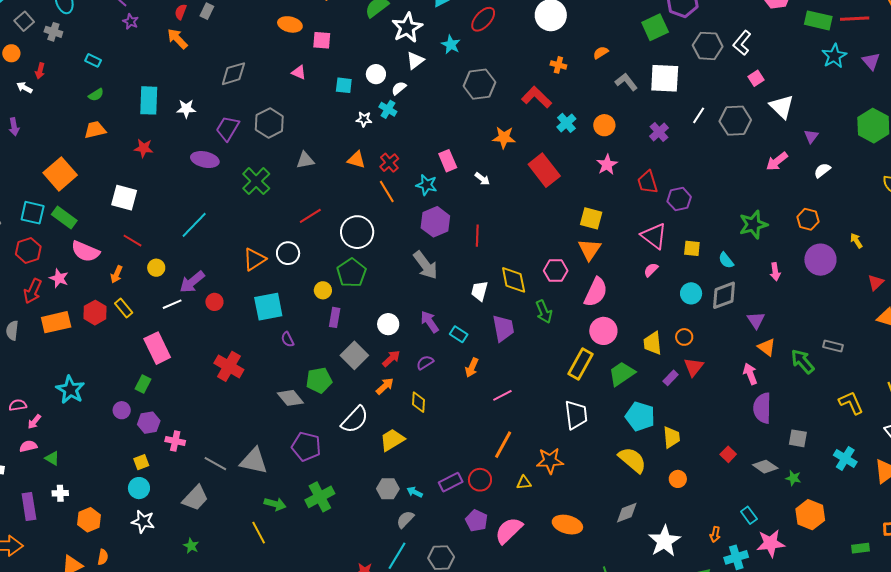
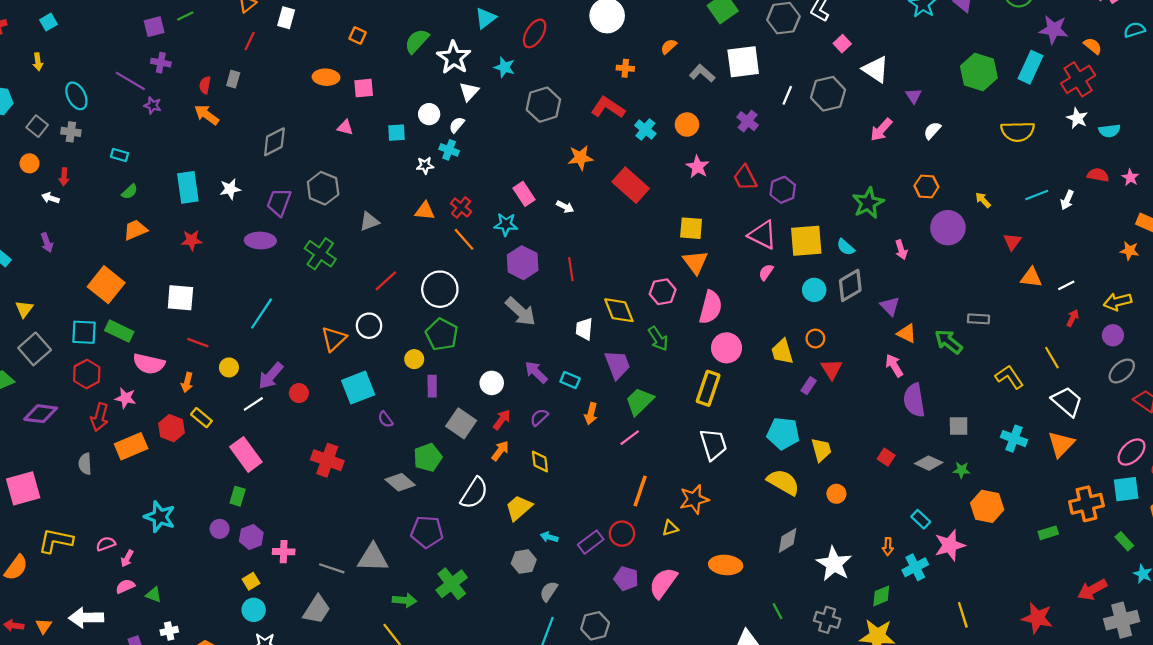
yellow square: (692, 248) -> (806, 241), size x1.8
green trapezoid: (622, 374) -> (640, 401), moved
cyan arrow: (415, 492) -> (549, 537), moved

